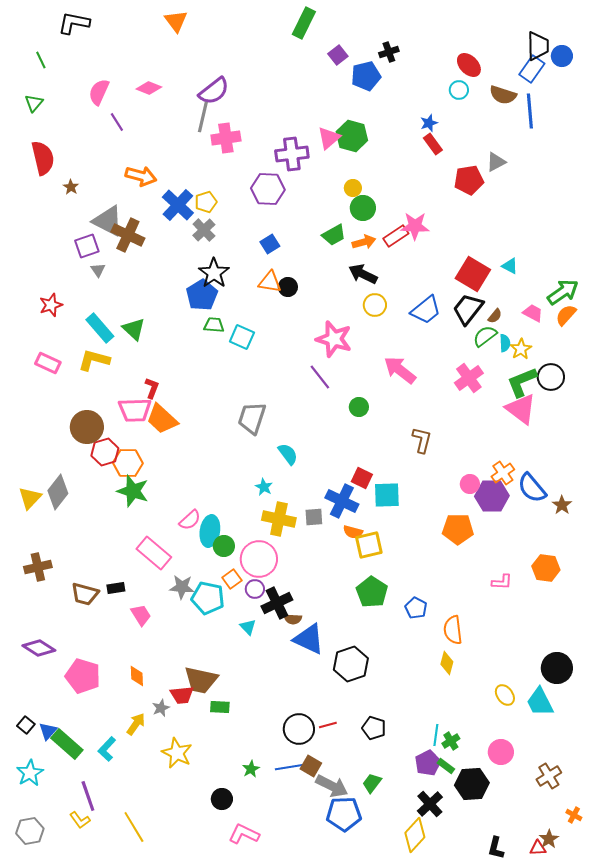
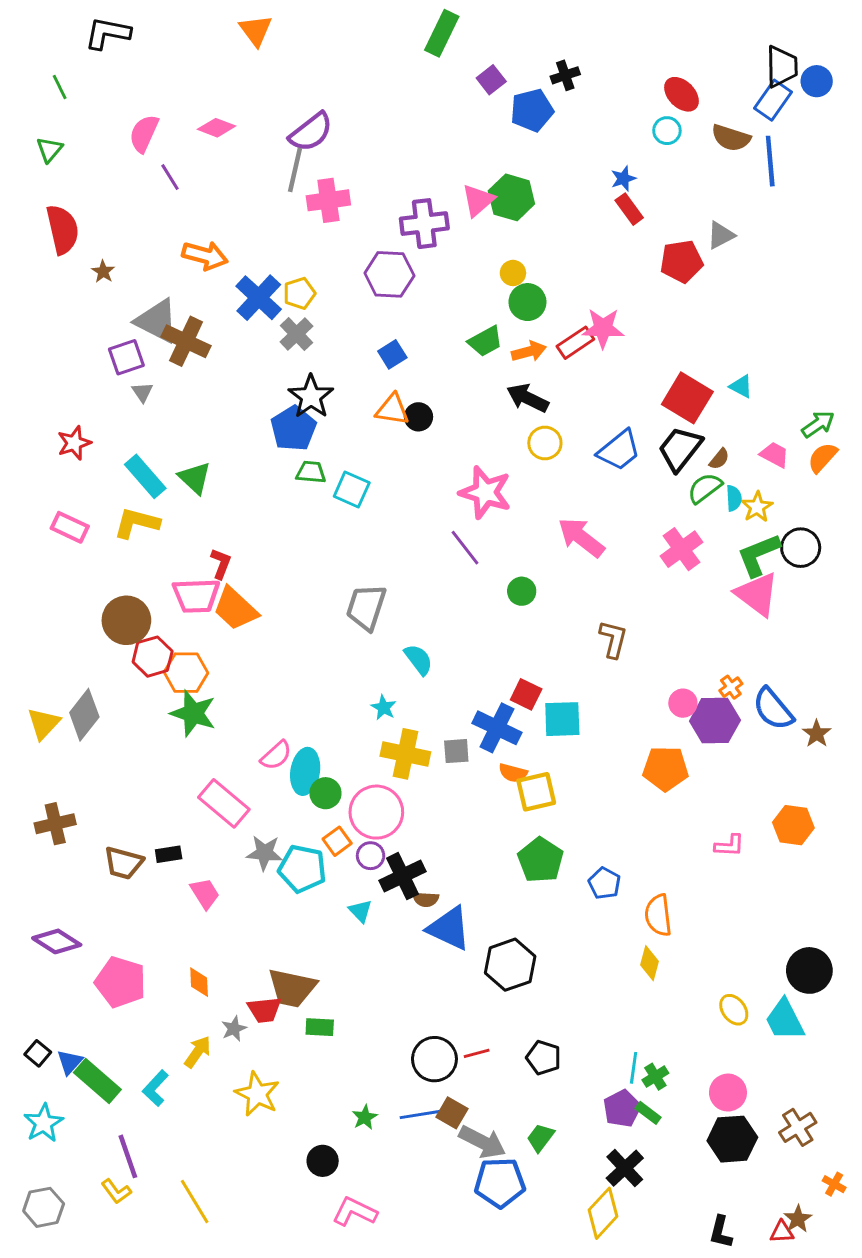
green arrow: (563, 292) -> (818, 424), size x0.7
orange cross: (503, 473) -> (731, 687), size x0.7
black hexagon: (472, 784) -> (732, 1139), moved

